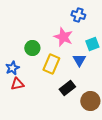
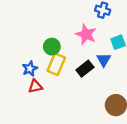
yellow rectangle: (51, 64) -> (56, 64), moved
black rectangle: (67, 88) -> (85, 69), moved

